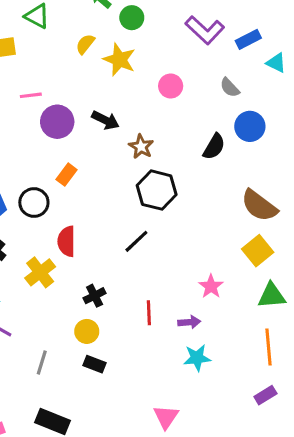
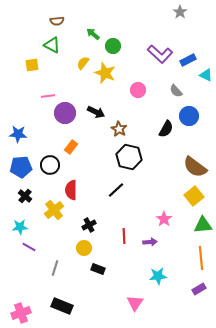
cyan star: (197, 358) -> (158, 276), moved
black rectangle: (95, 364) -> (98, 269), moved

